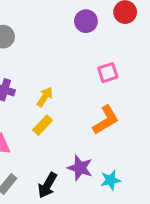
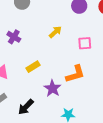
yellow arrow: (45, 97) -> (55, 32), moved
purple star: (80, 168) -> (52, 88), moved

